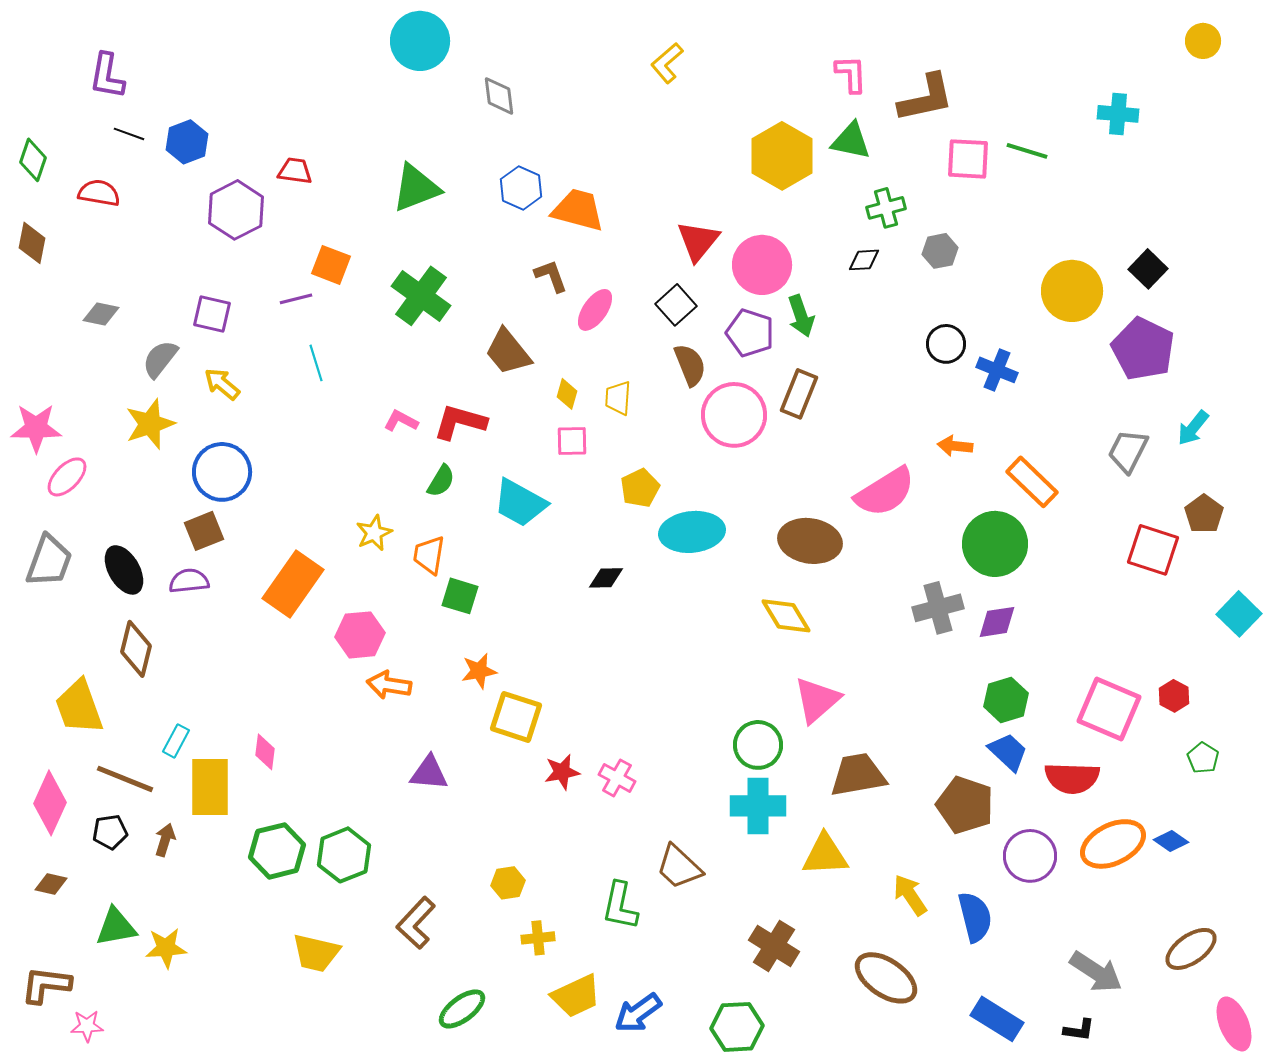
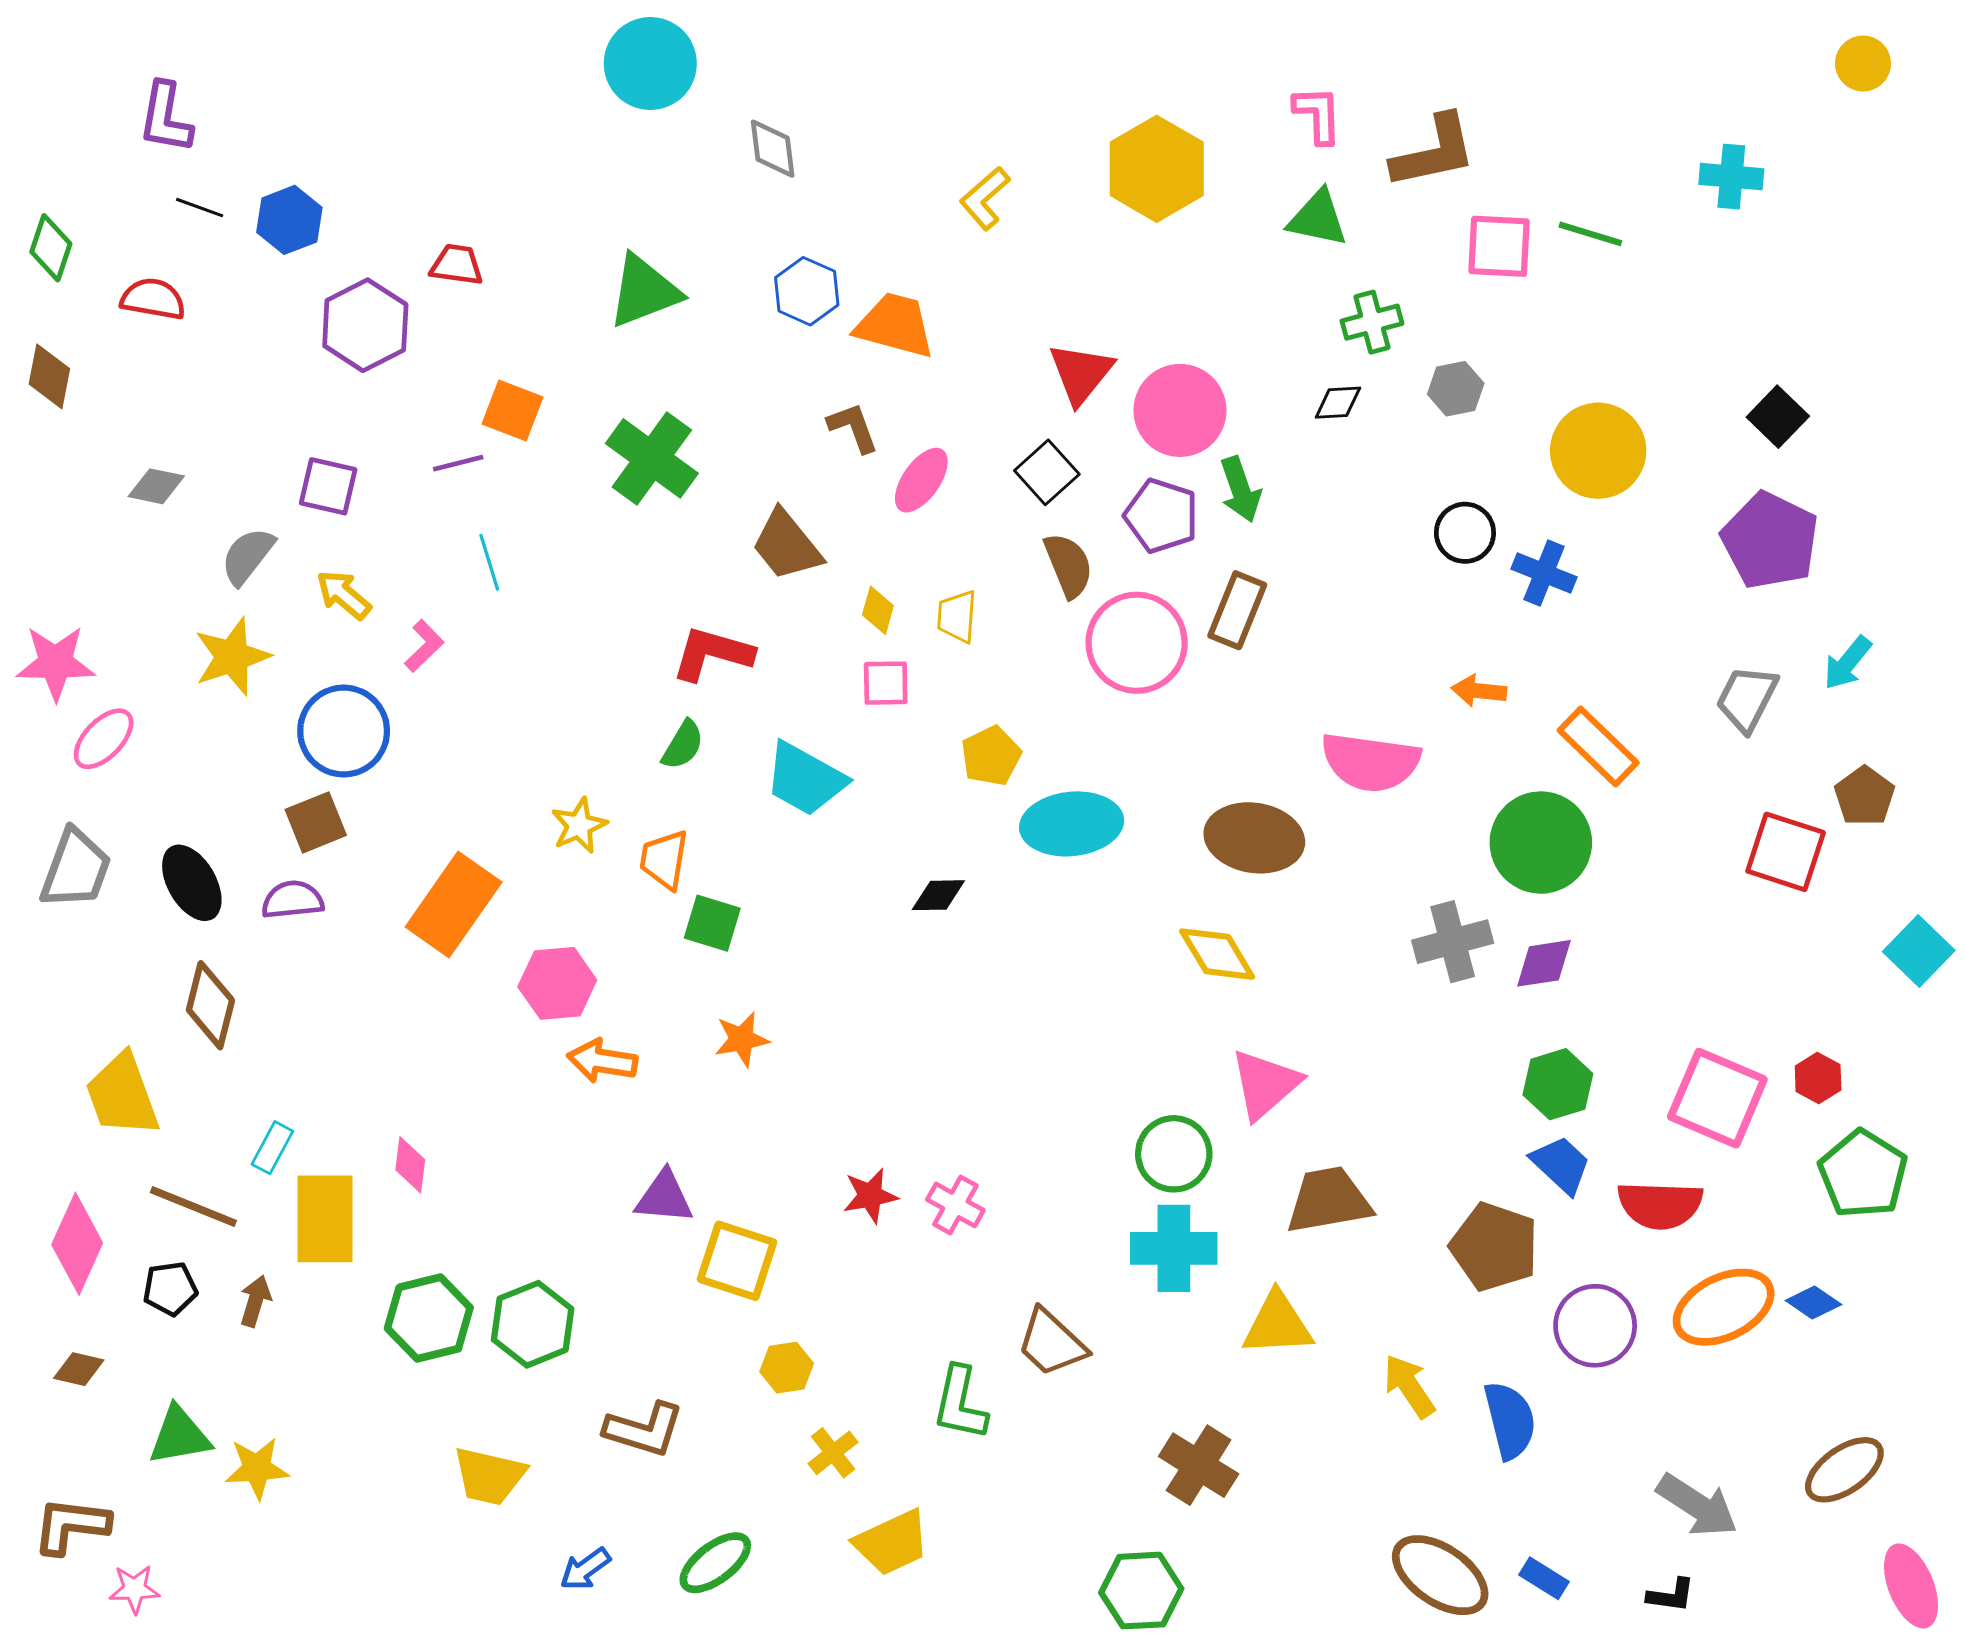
yellow L-shape: (667, 63) -> (985, 198), moved
yellow hexagon: (782, 156) -> (1157, 169), moved
yellow circle: (1072, 291) -> (1598, 451), moved
pink L-shape: (401, 421) -> (424, 646), moved, turned 108
pink semicircle: (885, 492) -> (1370, 762), turned 40
yellow square: (516, 717) -> (737, 1261), moved
green pentagon: (1203, 758) -> (1863, 1174), size x1.8
brown L-shape: (416, 923) -> (644, 1430), turned -116
yellow cross: (538, 938) -> (833, 1453), turned -32
brown ellipse: (886, 978) -> (1440, 1575), moved
blue arrow: (638, 1013) -> (585, 1569), moved, size x0.7
blue rectangle: (997, 1019) -> (1544, 1578), size x0.6

